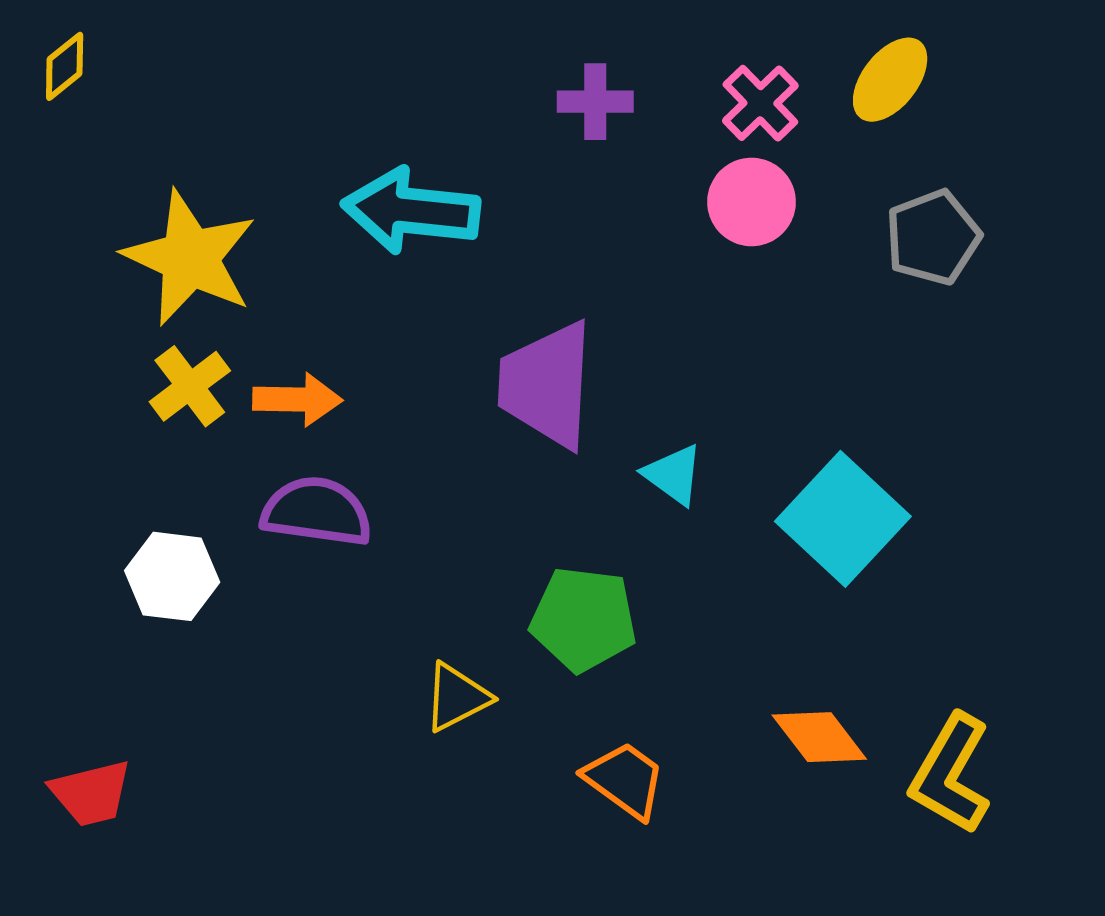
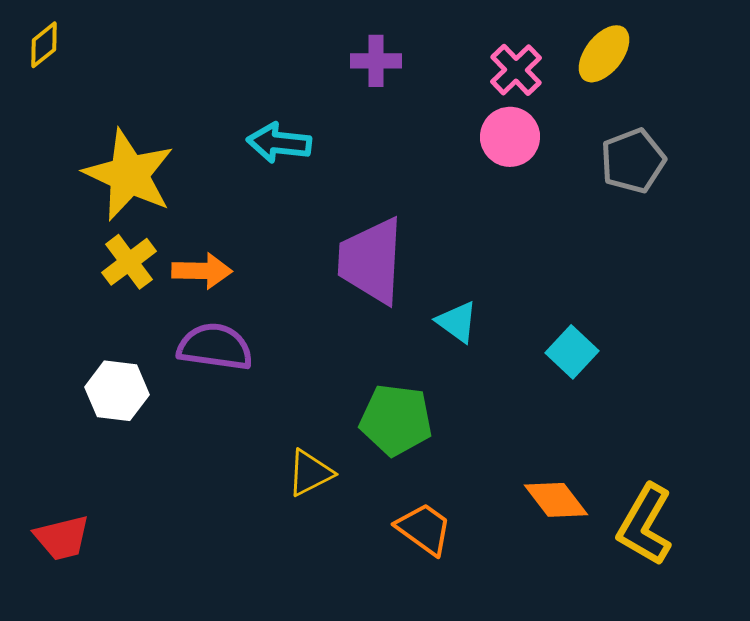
purple cross: (595, 102) -> (376, 61), moved
cyan arrow: (411, 211) -> (279, 143), size x0.7
cyan square: (843, 519) -> (572, 352), size x0.6

